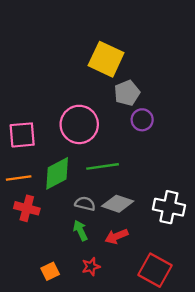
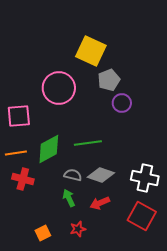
pink circle: (79, 124) -> (59, 88), moved
red square: (155, 270) -> (142, 216), moved

